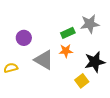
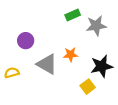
green rectangle: (68, 33) -> (73, 15), moved

